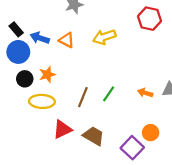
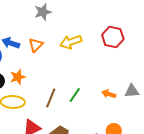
red hexagon: (149, 19) -> (113, 37), moved
orange triangle: (67, 40) -> (36, 45), turned 49

